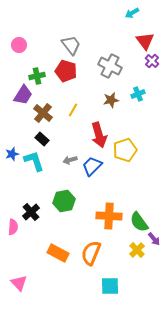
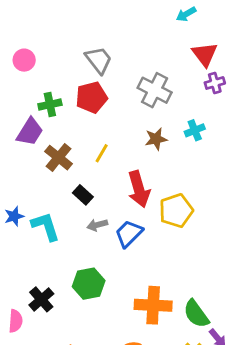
purple cross: (152, 61) -> (215, 83), turned 32
red pentagon: (66, 71) -> (91, 97), turned -30
black rectangle: (42, 139) -> (83, 195), moved

